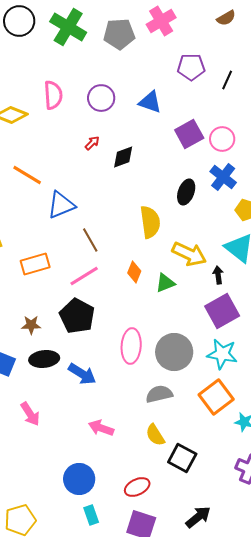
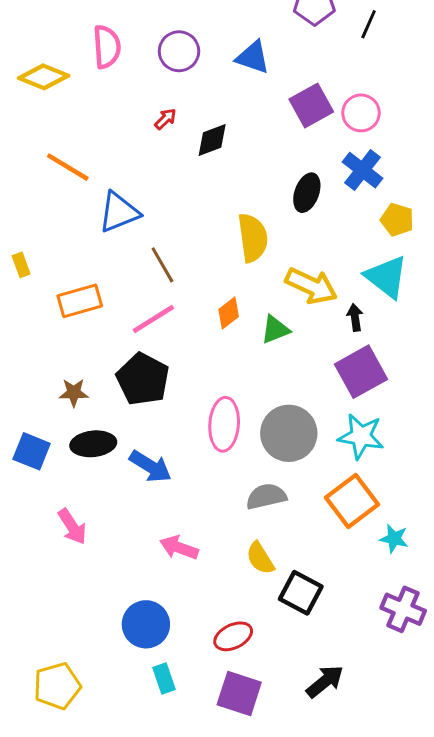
orange diamond: (134, 272) -> (229, 313), turned 30

